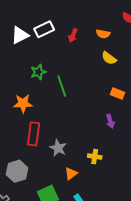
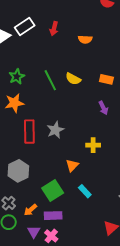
orange semicircle: (103, 34) -> (85, 39), moved
yellow semicircle: (109, 58) -> (73, 79), moved
green star: (38, 72) -> (17, 77), moved
gray star: (58, 148) -> (55, 130), moved, turned 30

